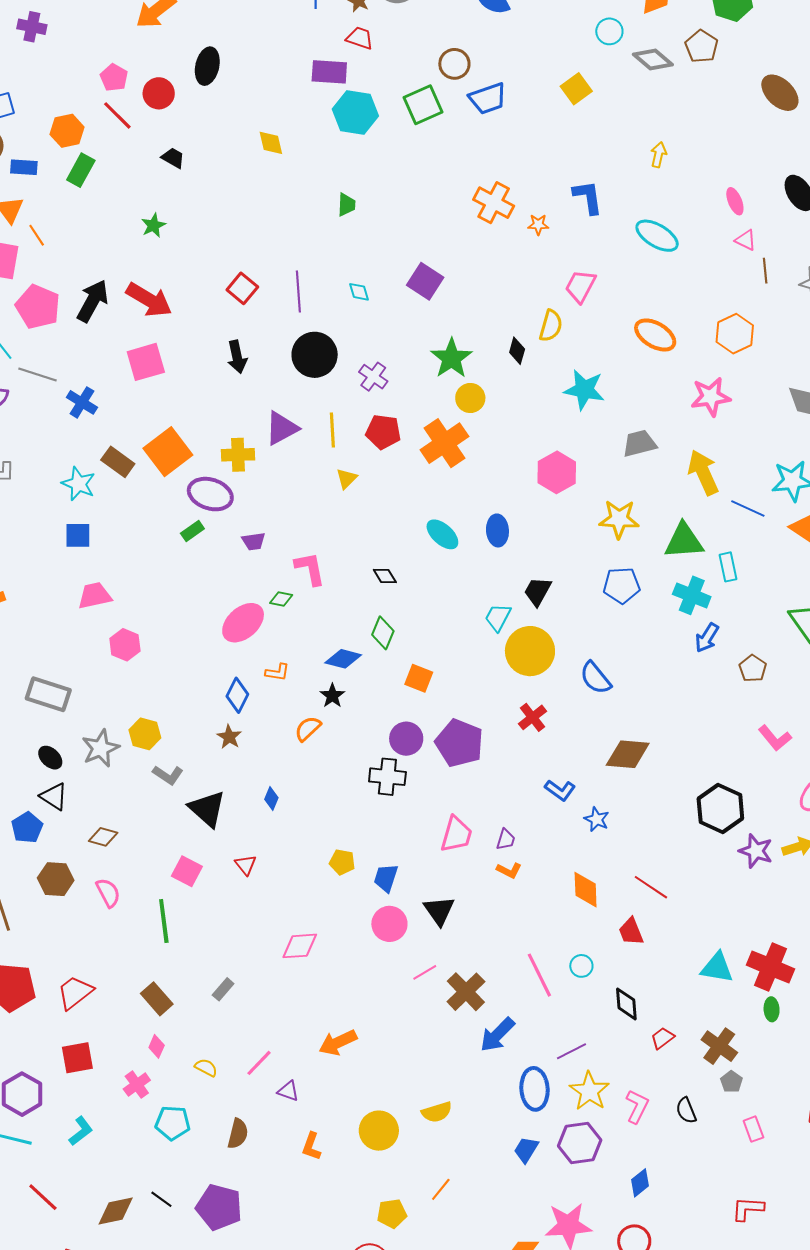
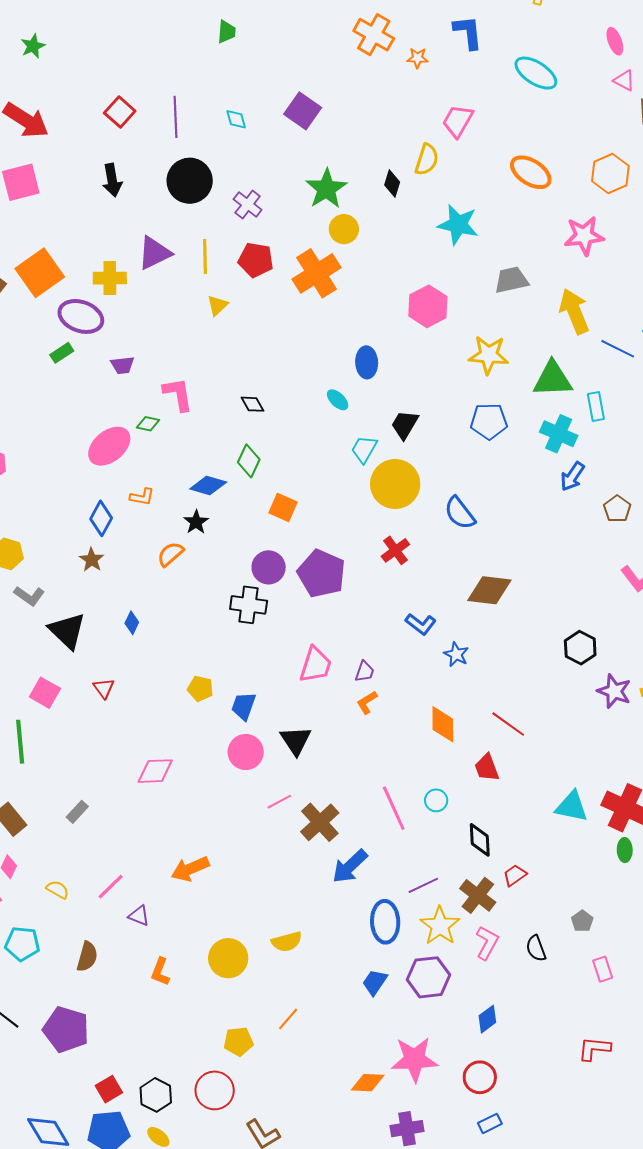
cyan ellipse: (442, 534) -> (338, 400), moved, size x0.7
black hexagon: (720, 809) -> (580, 648), size x0.7
orange L-shape: (509, 870) -> (367, 702), turned 120
brown cross: (719, 1046) -> (478, 895), moved

